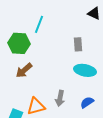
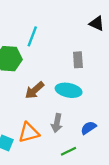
brown arrow: (24, 70) -> (35, 90), moved
cyan ellipse: (85, 70) -> (69, 90), moved

